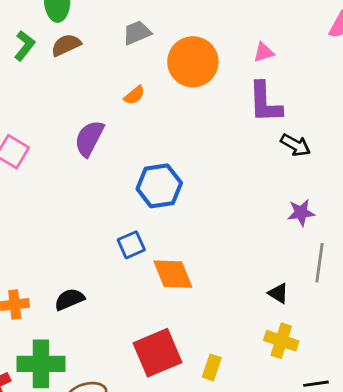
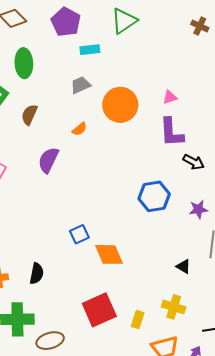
brown semicircle: (66, 45) -> (29, 115), moved, turned -40
blue hexagon: (159, 186) -> (154, 196), moved
black semicircle: (69, 299) -> (37, 273), turned 125
yellow cross: (281, 341) -> (174, 307), moved

